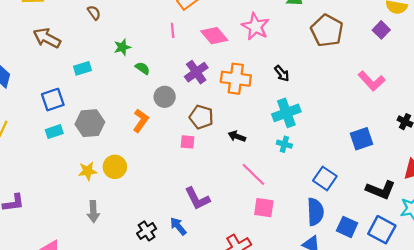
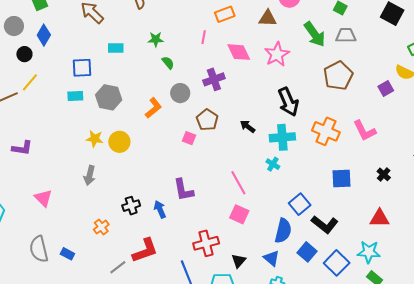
black arrow: (282, 73) -> (288, 102), size x1.8
orange cross: (236, 79) -> (326, 131), moved
black arrow: (237, 136) -> (248, 127), moved
black L-shape: (381, 190) -> (325, 224), moved

